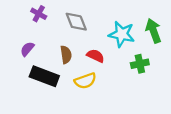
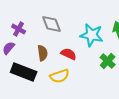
purple cross: (39, 14) -> (19, 29), moved
green cross: (140, 64) -> (108, 61), turned -35

